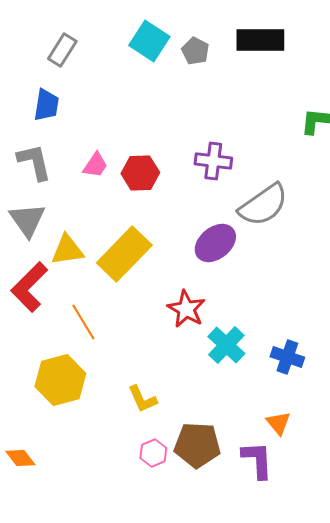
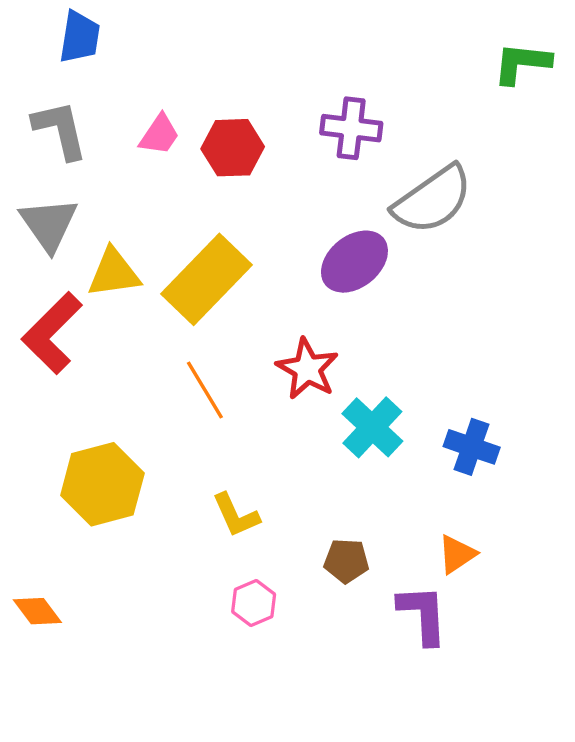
orange line: (83, 322) -> (205, 390), moved
orange triangle: (278, 423) -> (457, 554), turned 36
brown pentagon: (197, 445) -> (346, 561), moved, size x0.6

